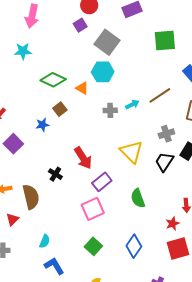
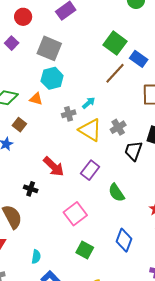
purple square: (80, 25) -> (12, 43), moved
green square: (165, 41) -> (115, 43), moved, turned -35
brown line: (160, 95) -> (115, 73), moved
gray cross: (166, 134) -> (118, 127), moved
yellow triangle: (131, 152) -> (90, 130), moved
purple rectangle: (102, 182) -> (90, 170), moved

